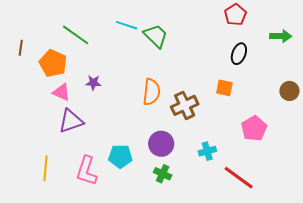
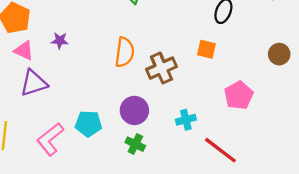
pink L-shape: (87, 171) -> (50, 139), turned 32

